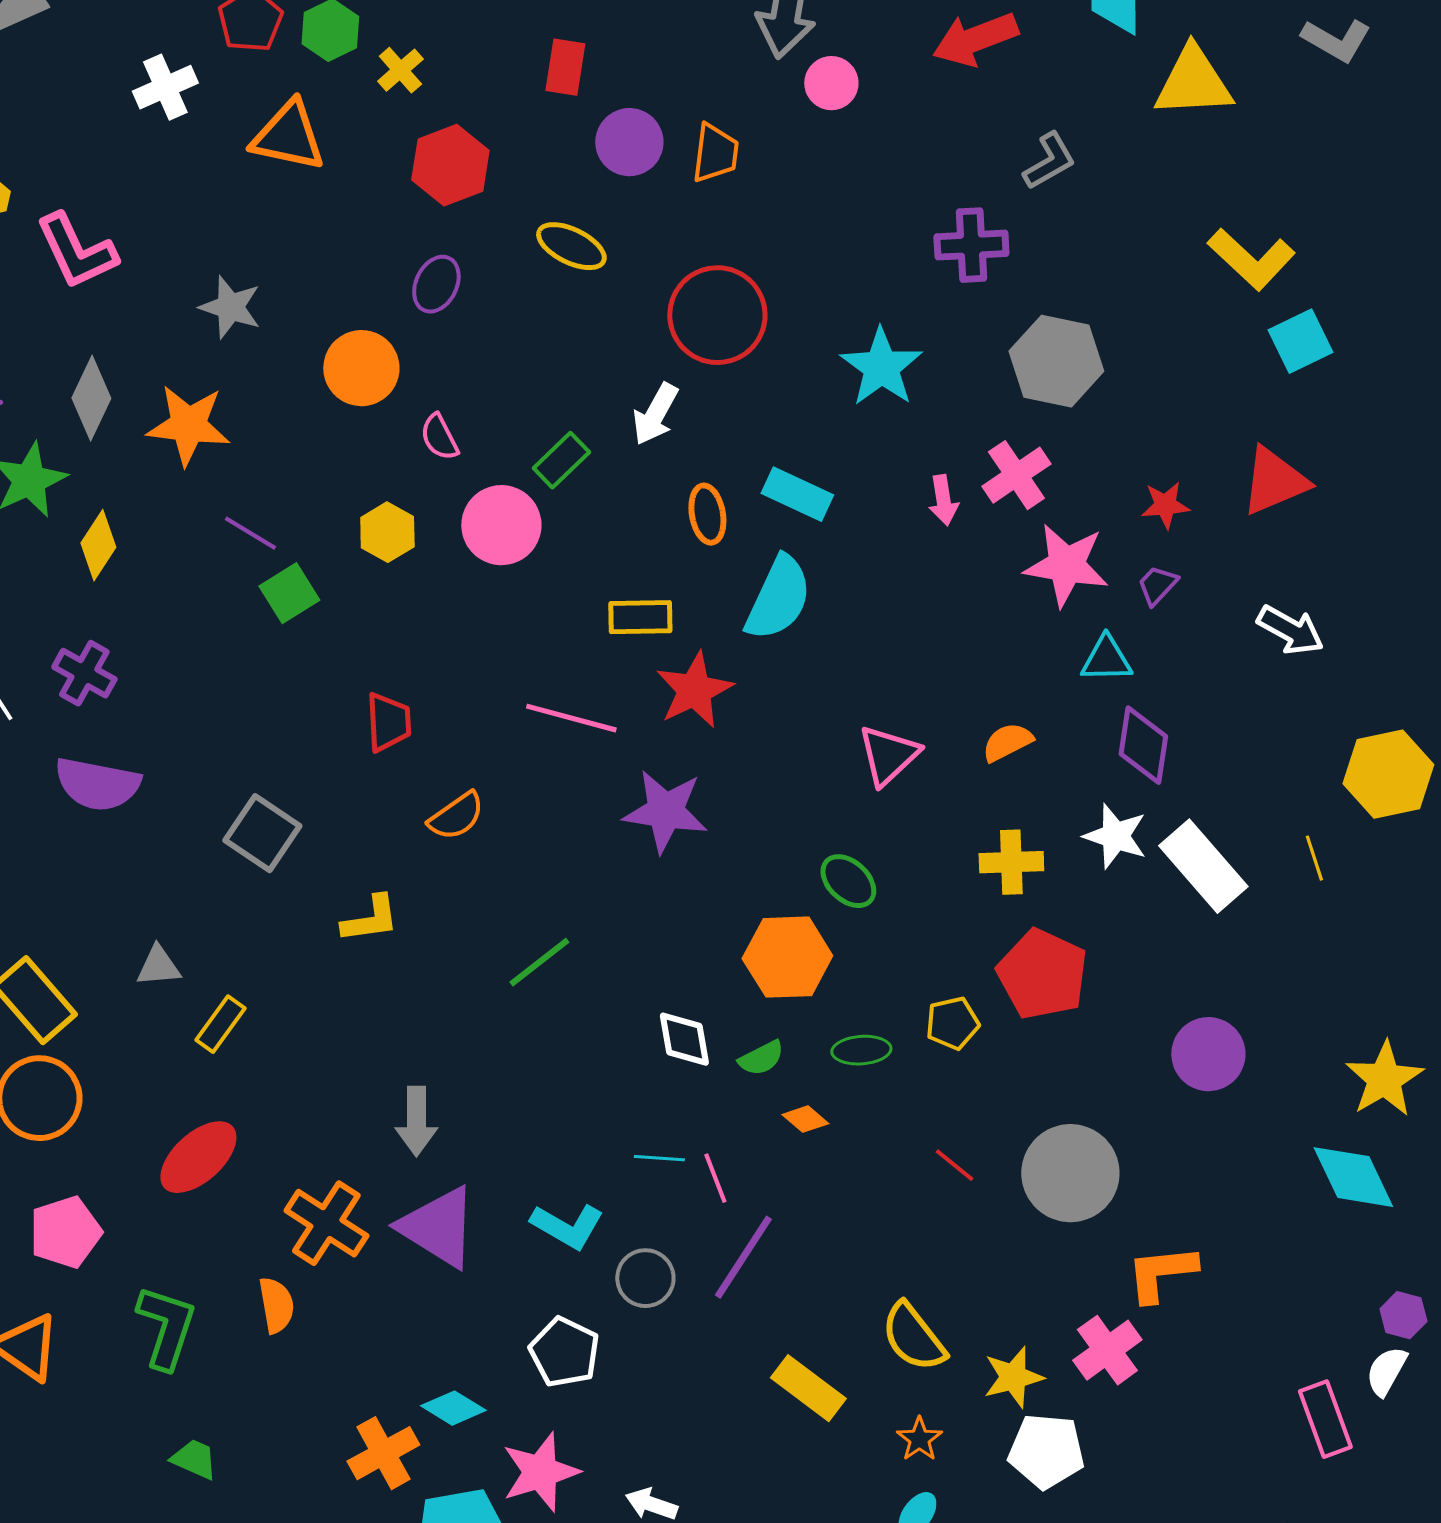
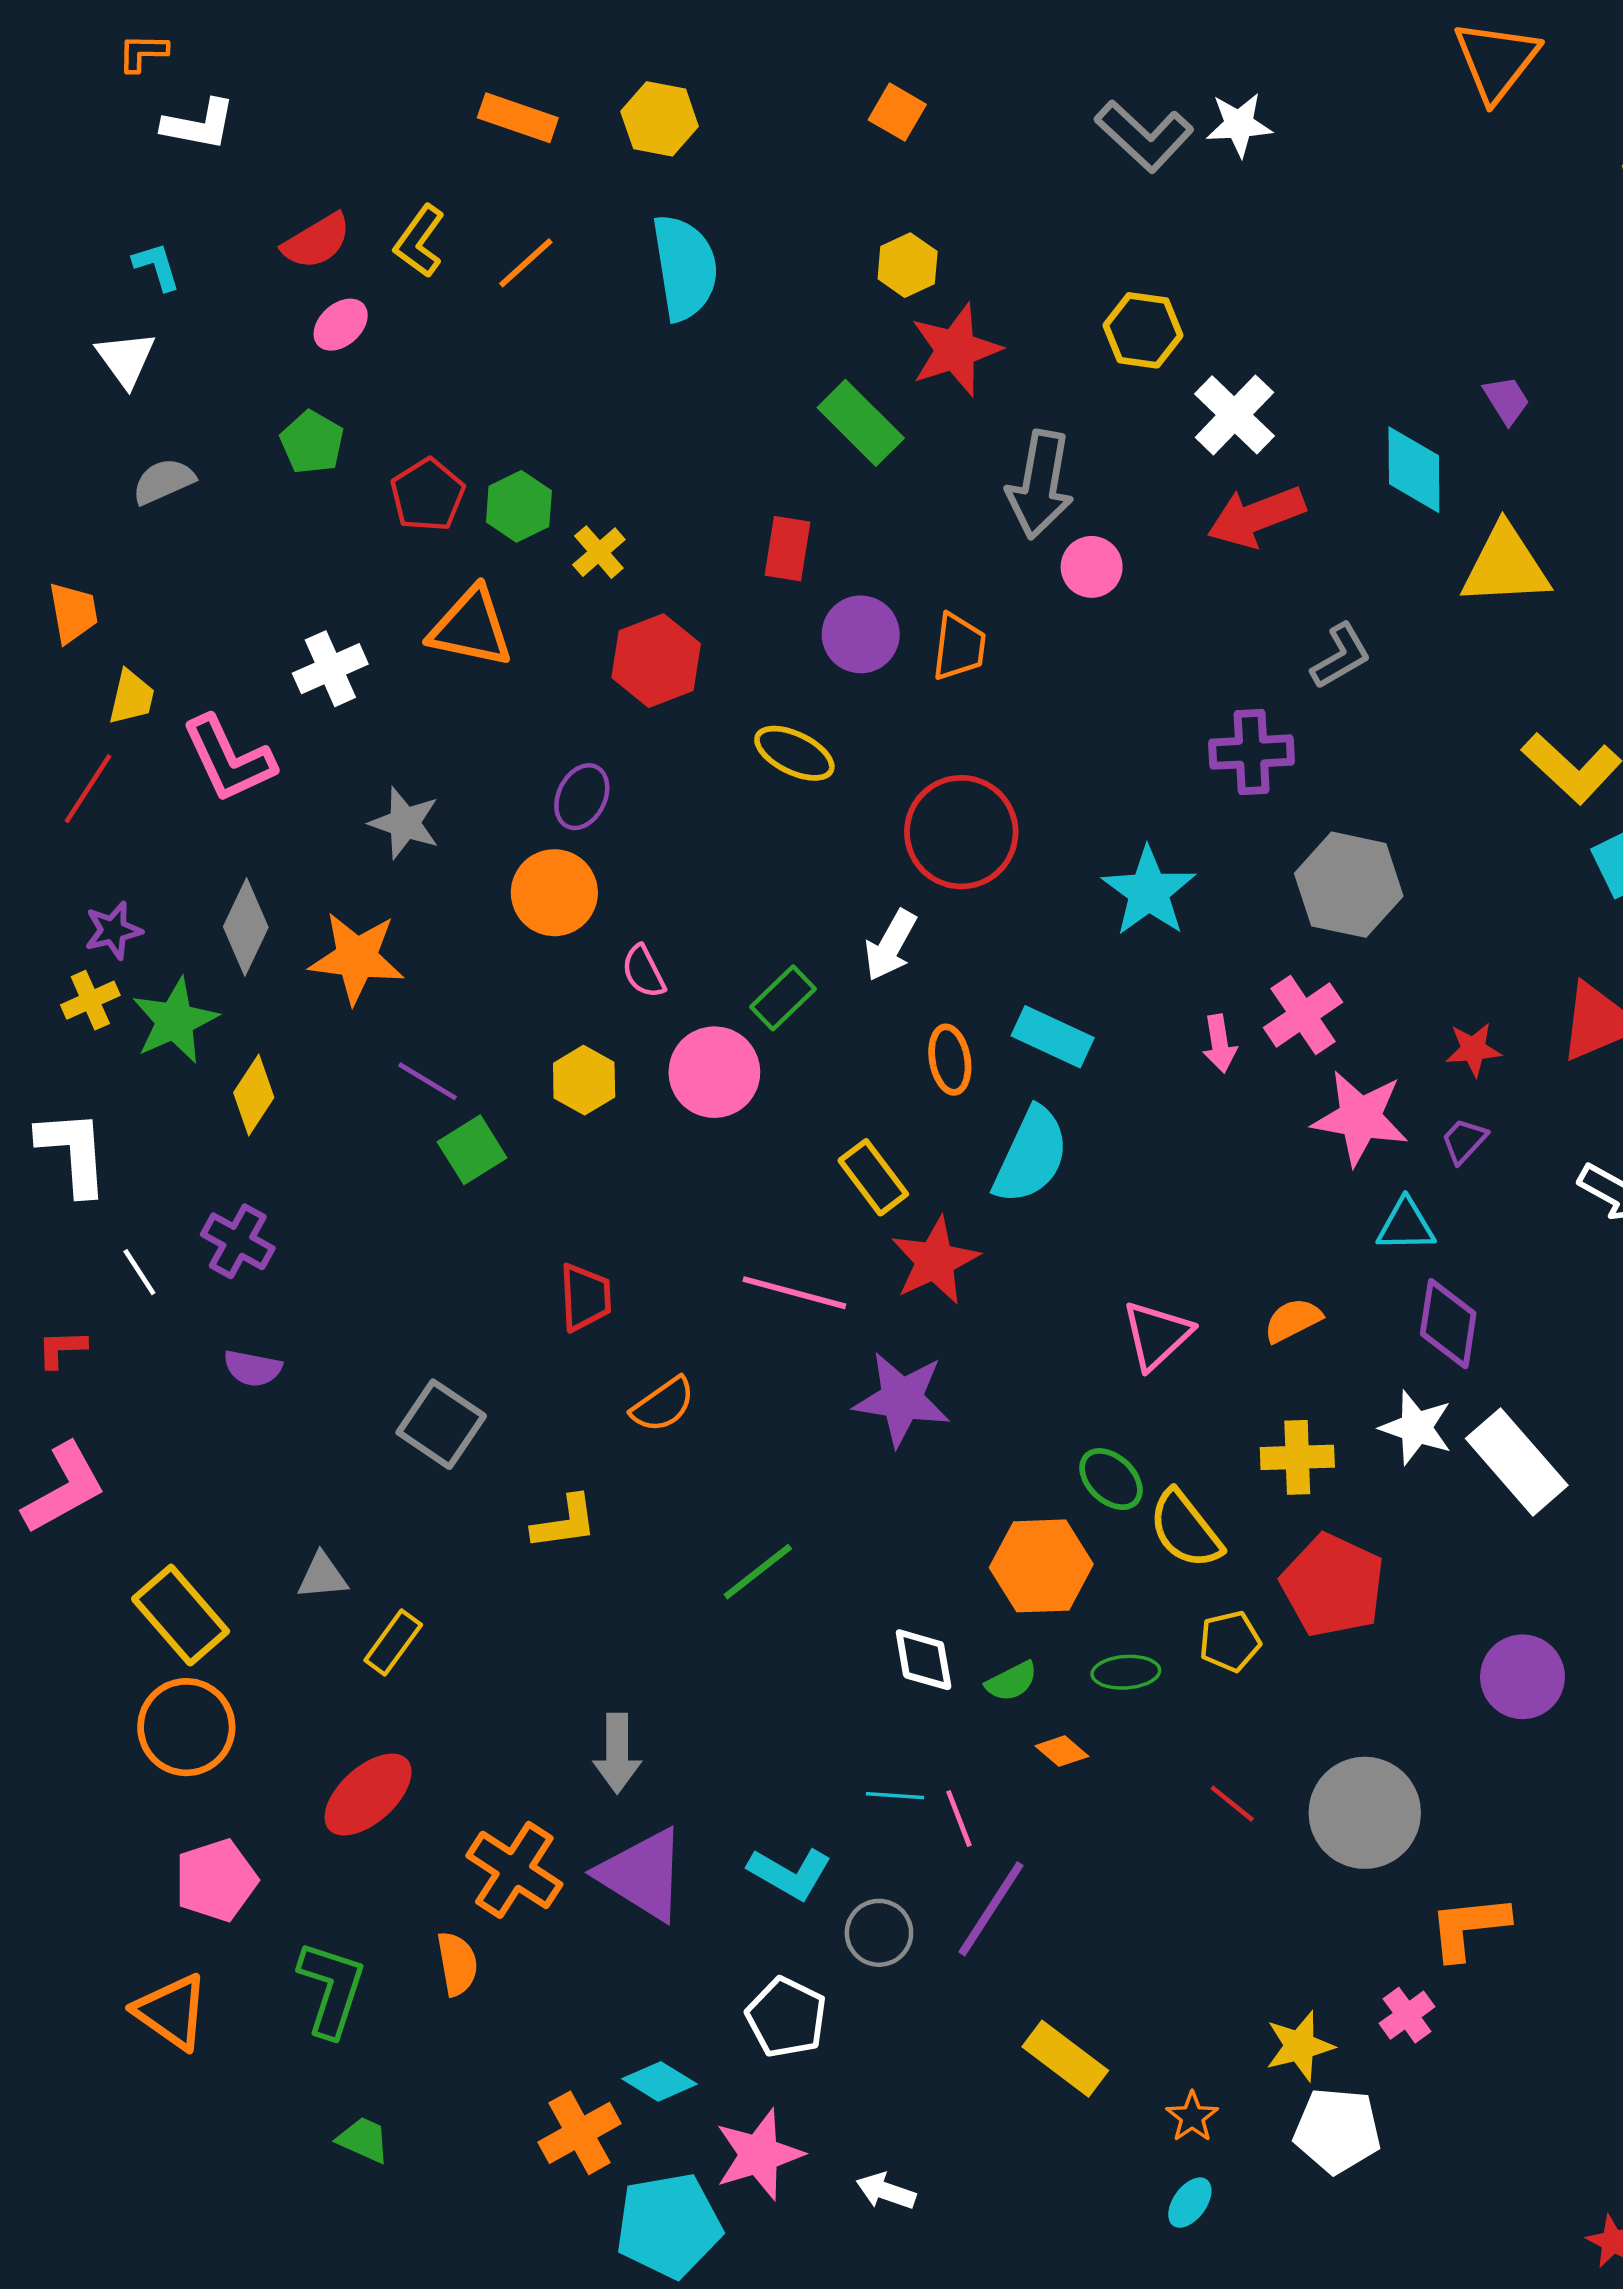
white cross: (165, 87) -> (330, 669), moved
purple ellipse: (436, 284) -> (582, 797), moved
yellow rectangle: (640, 617) -> (873, 1177), turned 54
purple semicircle: (97, 784) -> (253, 1368), size x0.6
yellow semicircle: (913, 1337) -> (1185, 1529), moved
pink cross: (1107, 1350) -> (1407, 2015), size x0.7

